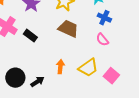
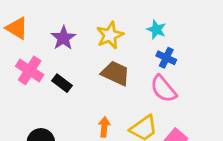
pink semicircle: (102, 40) -> (163, 89), size x1.5

